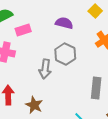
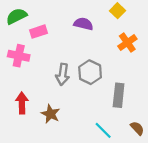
gray hexagon: (65, 54) -> (90, 72), moved

